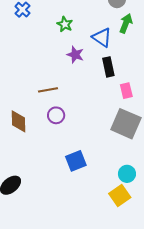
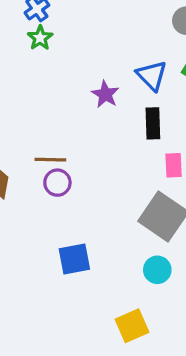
green star: (65, 24) -> (40, 38), moved
brown line: (48, 90) -> (50, 160), moved
cyan circle: (127, 174) -> (157, 270), moved

